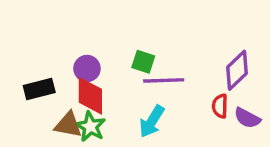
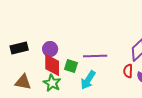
green square: (143, 62) -> (71, 66), moved
black rectangle: (39, 89) -> (19, 48), moved
brown triangle: (68, 125) -> (23, 82), moved

